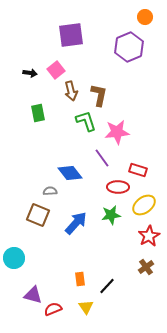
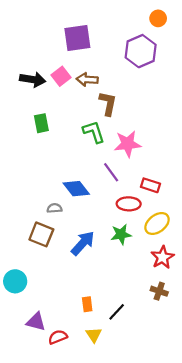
black arrow: (30, 73) -> (33, 79), size x1.6
brown arrow: (71, 91) -> (87, 79), moved, turned 108
brown cross: (146, 267) -> (159, 291), turned -35

